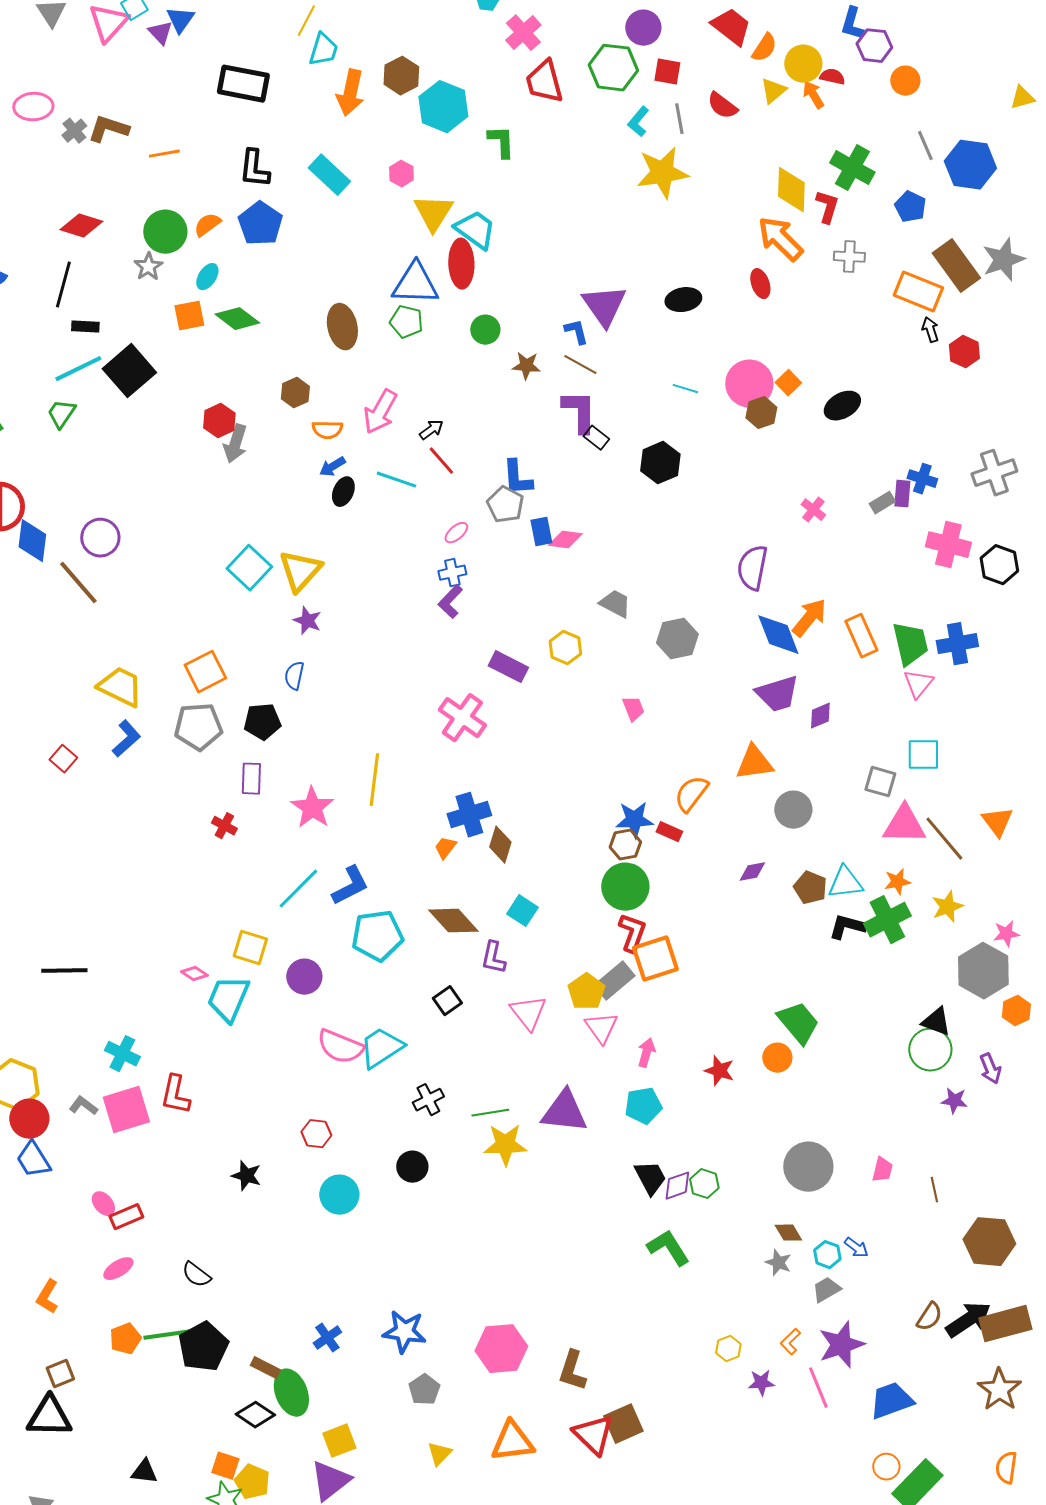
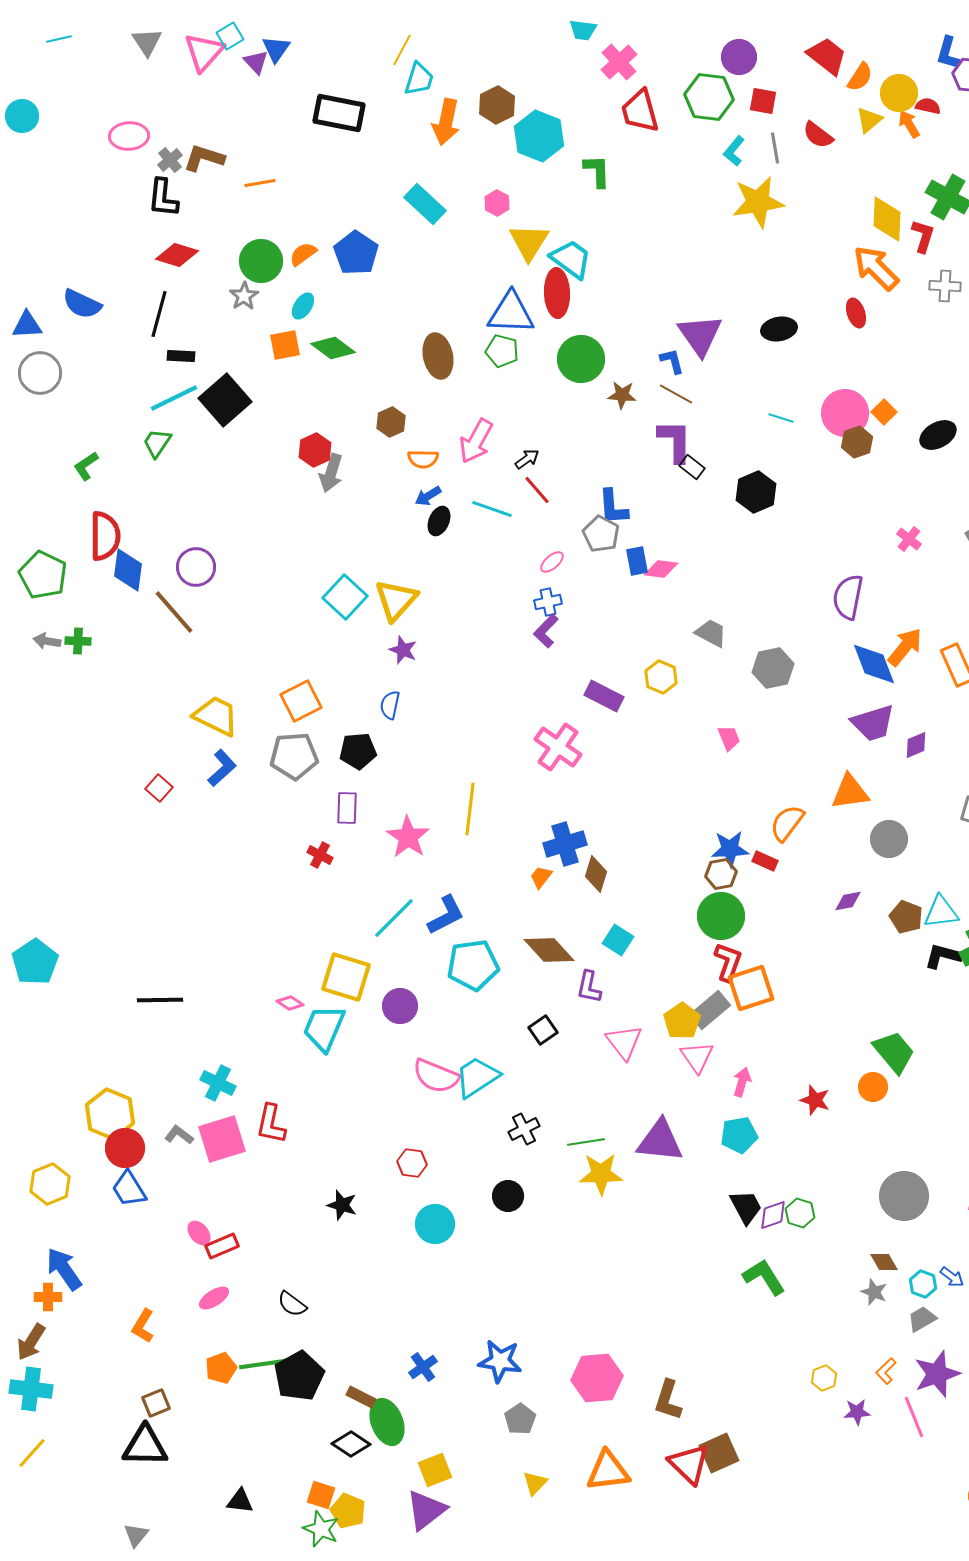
black L-shape: (254, 169) -> (163, 198), moved
green circle: (485, 330) -> (581, 359), size x1.6
yellow square: (250, 948) -> (346, 977), size x1.4

